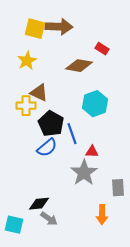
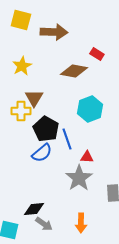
yellow square: (35, 29) -> (21, 20), moved
brown triangle: (39, 93) -> (34, 98), turned 36
orange arrow: (102, 215) -> (81, 223), moved

